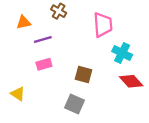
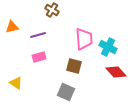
orange triangle: (24, 22) -> (12, 27), moved
pink trapezoid: (103, 25) -> (84, 39), moved

